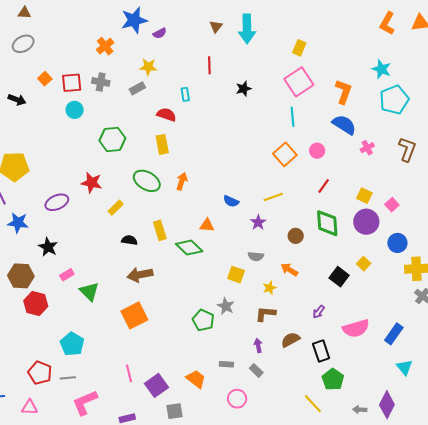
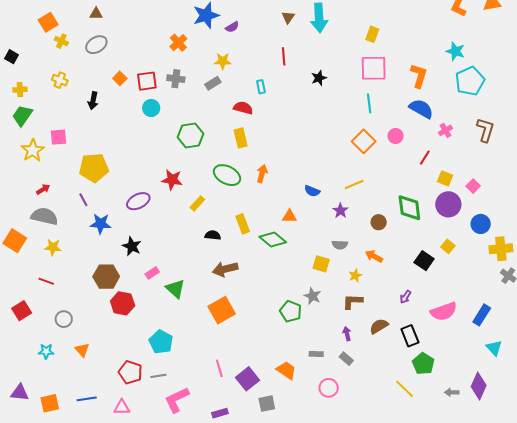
pink square: (299, 82) -> (374, 68), turned 36
black arrow: (17, 100) -> (93, 101), turned 84
red line: (324, 186) -> (425, 158), moved

